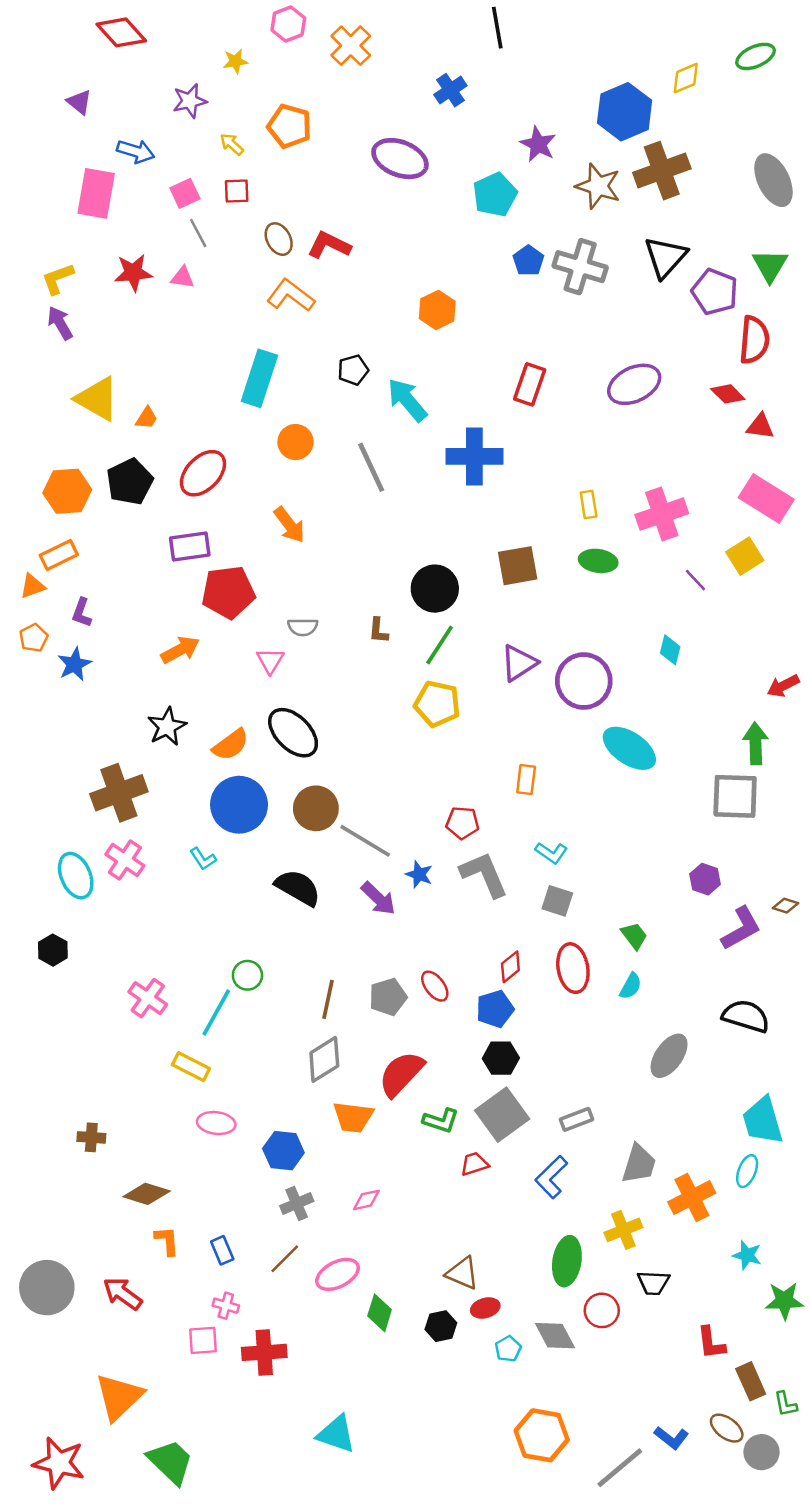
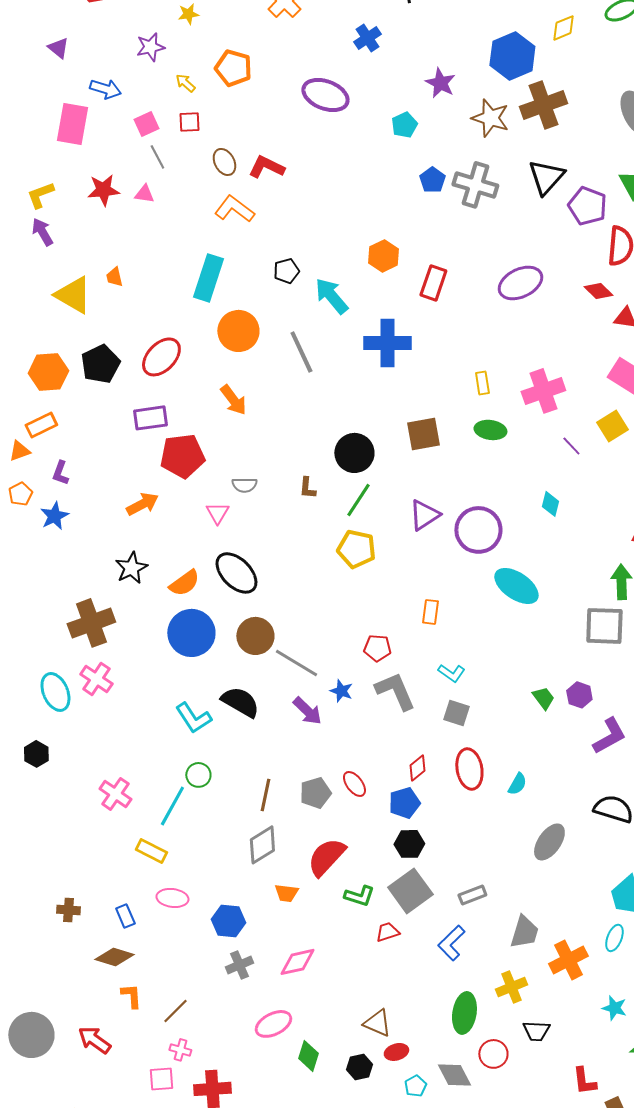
cyan pentagon: (495, 195) -> (404, 125), size x0.7
orange hexagon: (437, 310) -> (383, 256), moved
orange trapezoid: (147, 418) -> (114, 277), moved, turned 135
orange circle: (295, 442) -> (238, 331), size x1.4
cyan L-shape: (203, 859) -> (193, 718), moved, size x1.6
green trapezoid: (634, 936) -> (543, 698), moved
orange trapezoid: (353, 1117) -> (286, 893), size x0.7
pink diamond: (366, 1200) -> (297, 962), size x1.5
blue rectangle: (222, 1250) -> (125, 916), moved
brown line: (285, 1259) -> (175, 1011), moved

